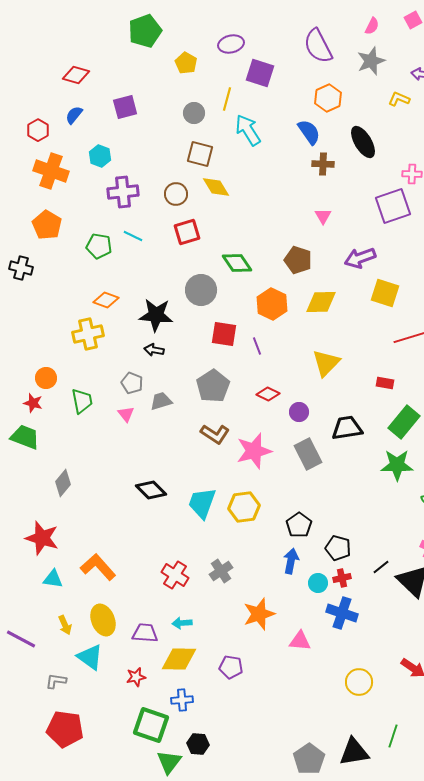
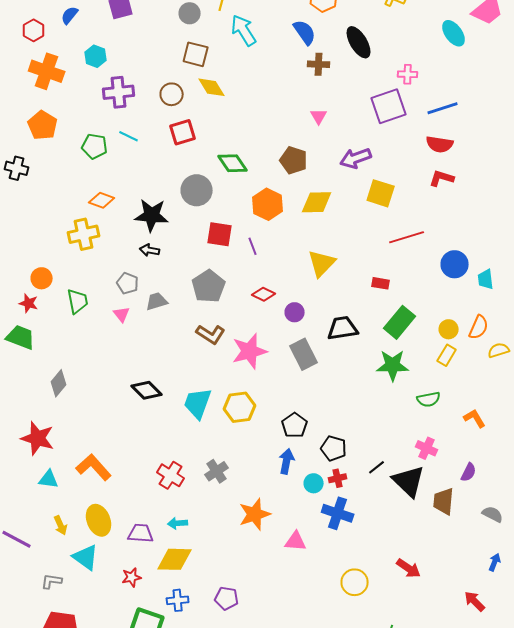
purple pentagon: (231, 667) -> (227, 598), moved

